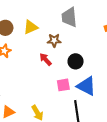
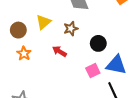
red arrow: (46, 59) -> (59, 51), moved

